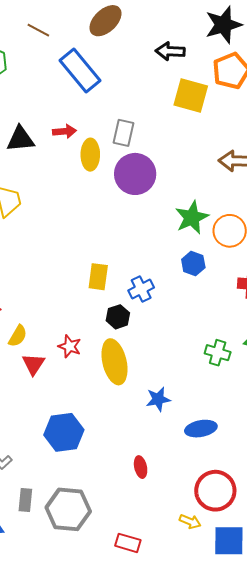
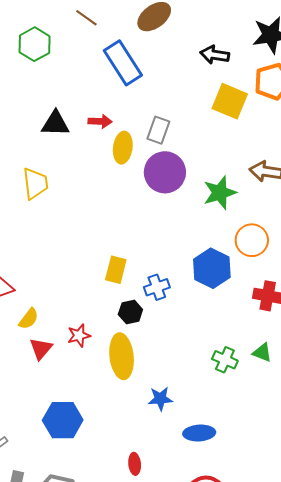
green star: (192, 217) -> (220, 193), moved
blue hexagon: (193, 263) -> (212, 268), size x1.6
red star: (70, 346) -> (79, 335), turned 30

